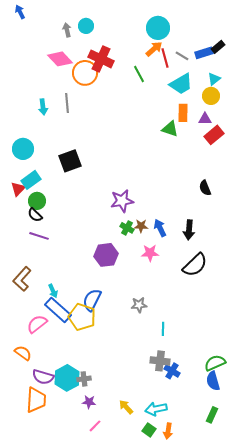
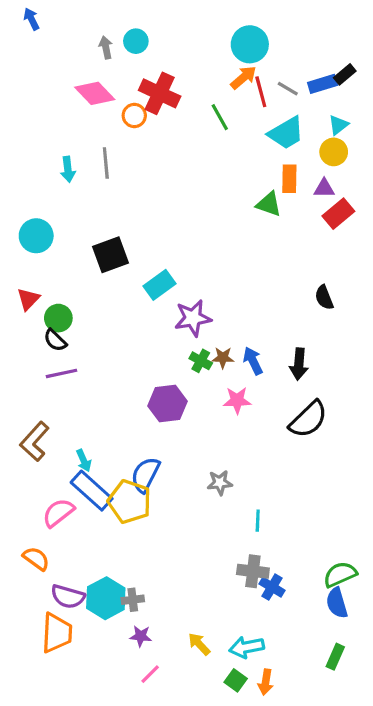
orange circle: (85, 73) -> (134, 116), size x0.6
cyan rectangle: (31, 180) -> (160, 285), moved
purple line: (39, 236) -> (61, 373), turned -30

